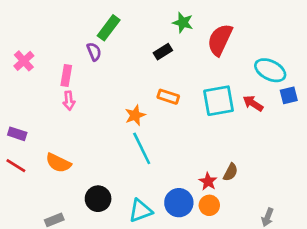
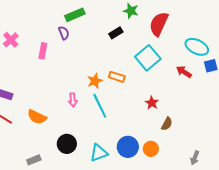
green rectangle: (109, 28) -> (75, 15), turned 30
orange rectangle: (168, 97) -> (117, 77), moved
pink arrow: (69, 101) -> (73, 100), moved
cyan square: (219, 101) -> (148, 58), moved, turned -30
red star: (208, 181) -> (152, 103), moved

